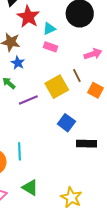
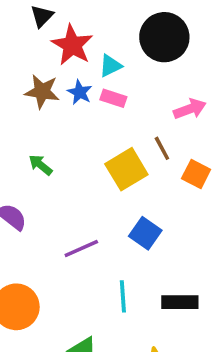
blue star: (18, 63) -> (80, 92), moved
purple line: (28, 100) -> (81, 249), moved
black rectangle: (87, 144) -> (180, 302), moved
cyan line: (19, 151) -> (123, 296), moved

